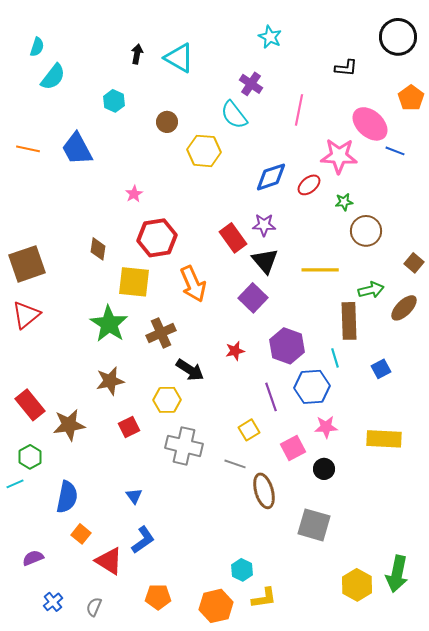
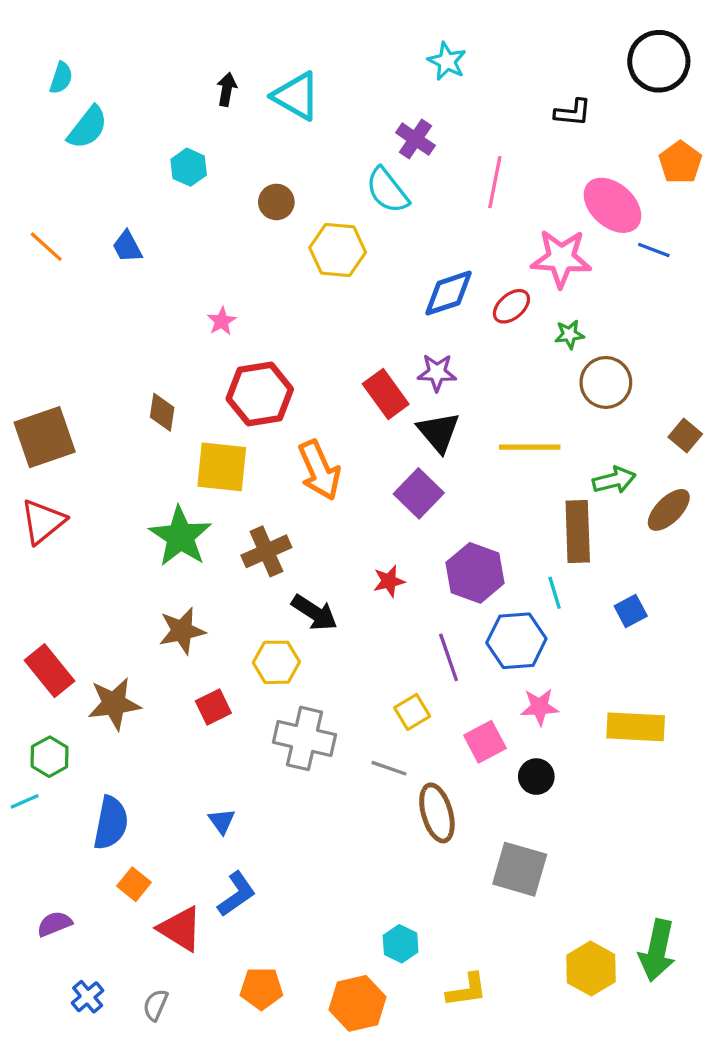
orange line: (28, 149) -> (46, 247), turned 30
blue trapezoid: (77, 149) -> (127, 247), size x0.6
yellow L-shape: (264, 598) -> (467, 990), moved

